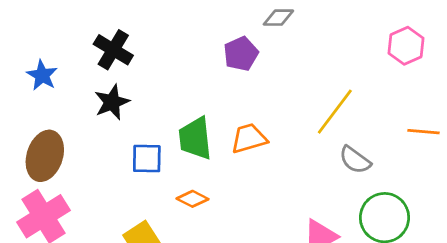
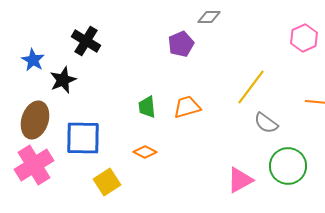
black star: (112, 102) -> (63, 80), moved
green trapezoid: (195, 138) -> (147, 107), size x0.7
blue square: (147, 159) -> (83, 138), moved, size x1.5

